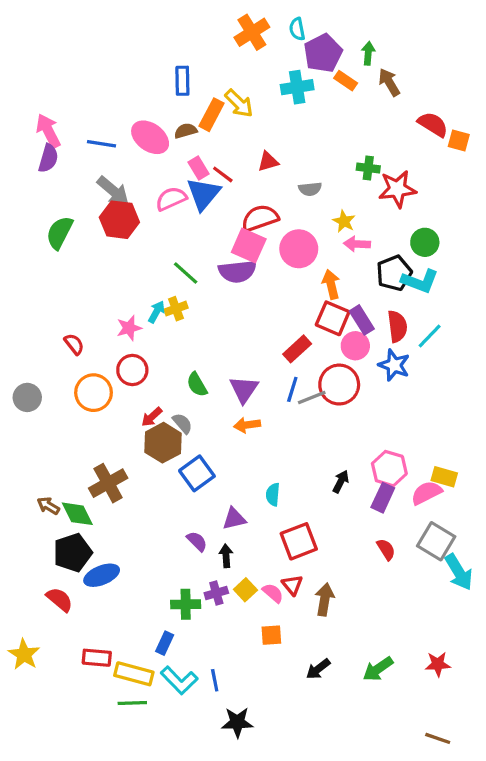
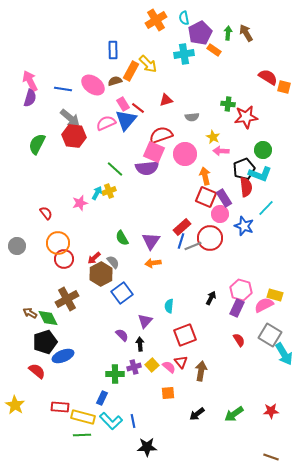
brown arrow: (389, 82) -> (246, 33), moved
red semicircle: (397, 326) -> (246, 187), moved
red rectangle: (297, 349) -> (182, 227), moved
red circle: (132, 370) -> (64, 259), moved
purple triangle: (234, 519) -> (145, 321), turned -35

